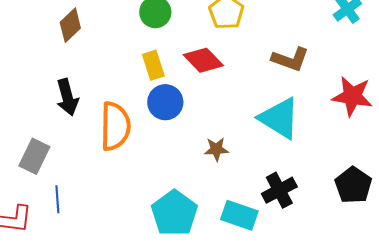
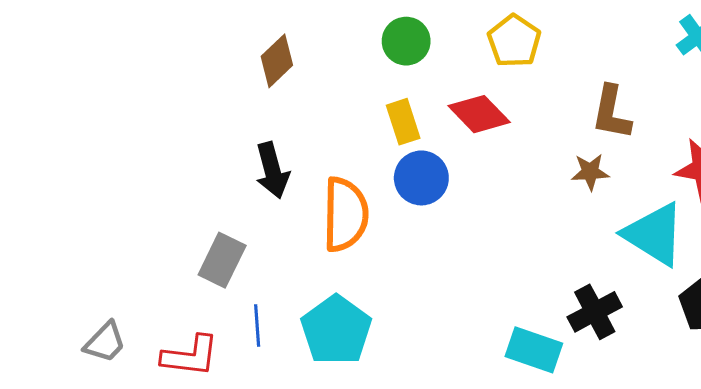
brown L-shape: (290, 59) -> (611, 113), turned 81
cyan triangle: (279, 118) -> (654, 234), moved
brown star: (216, 149) -> (590, 172), moved
cyan pentagon: (174, 213) -> (336, 330), moved

